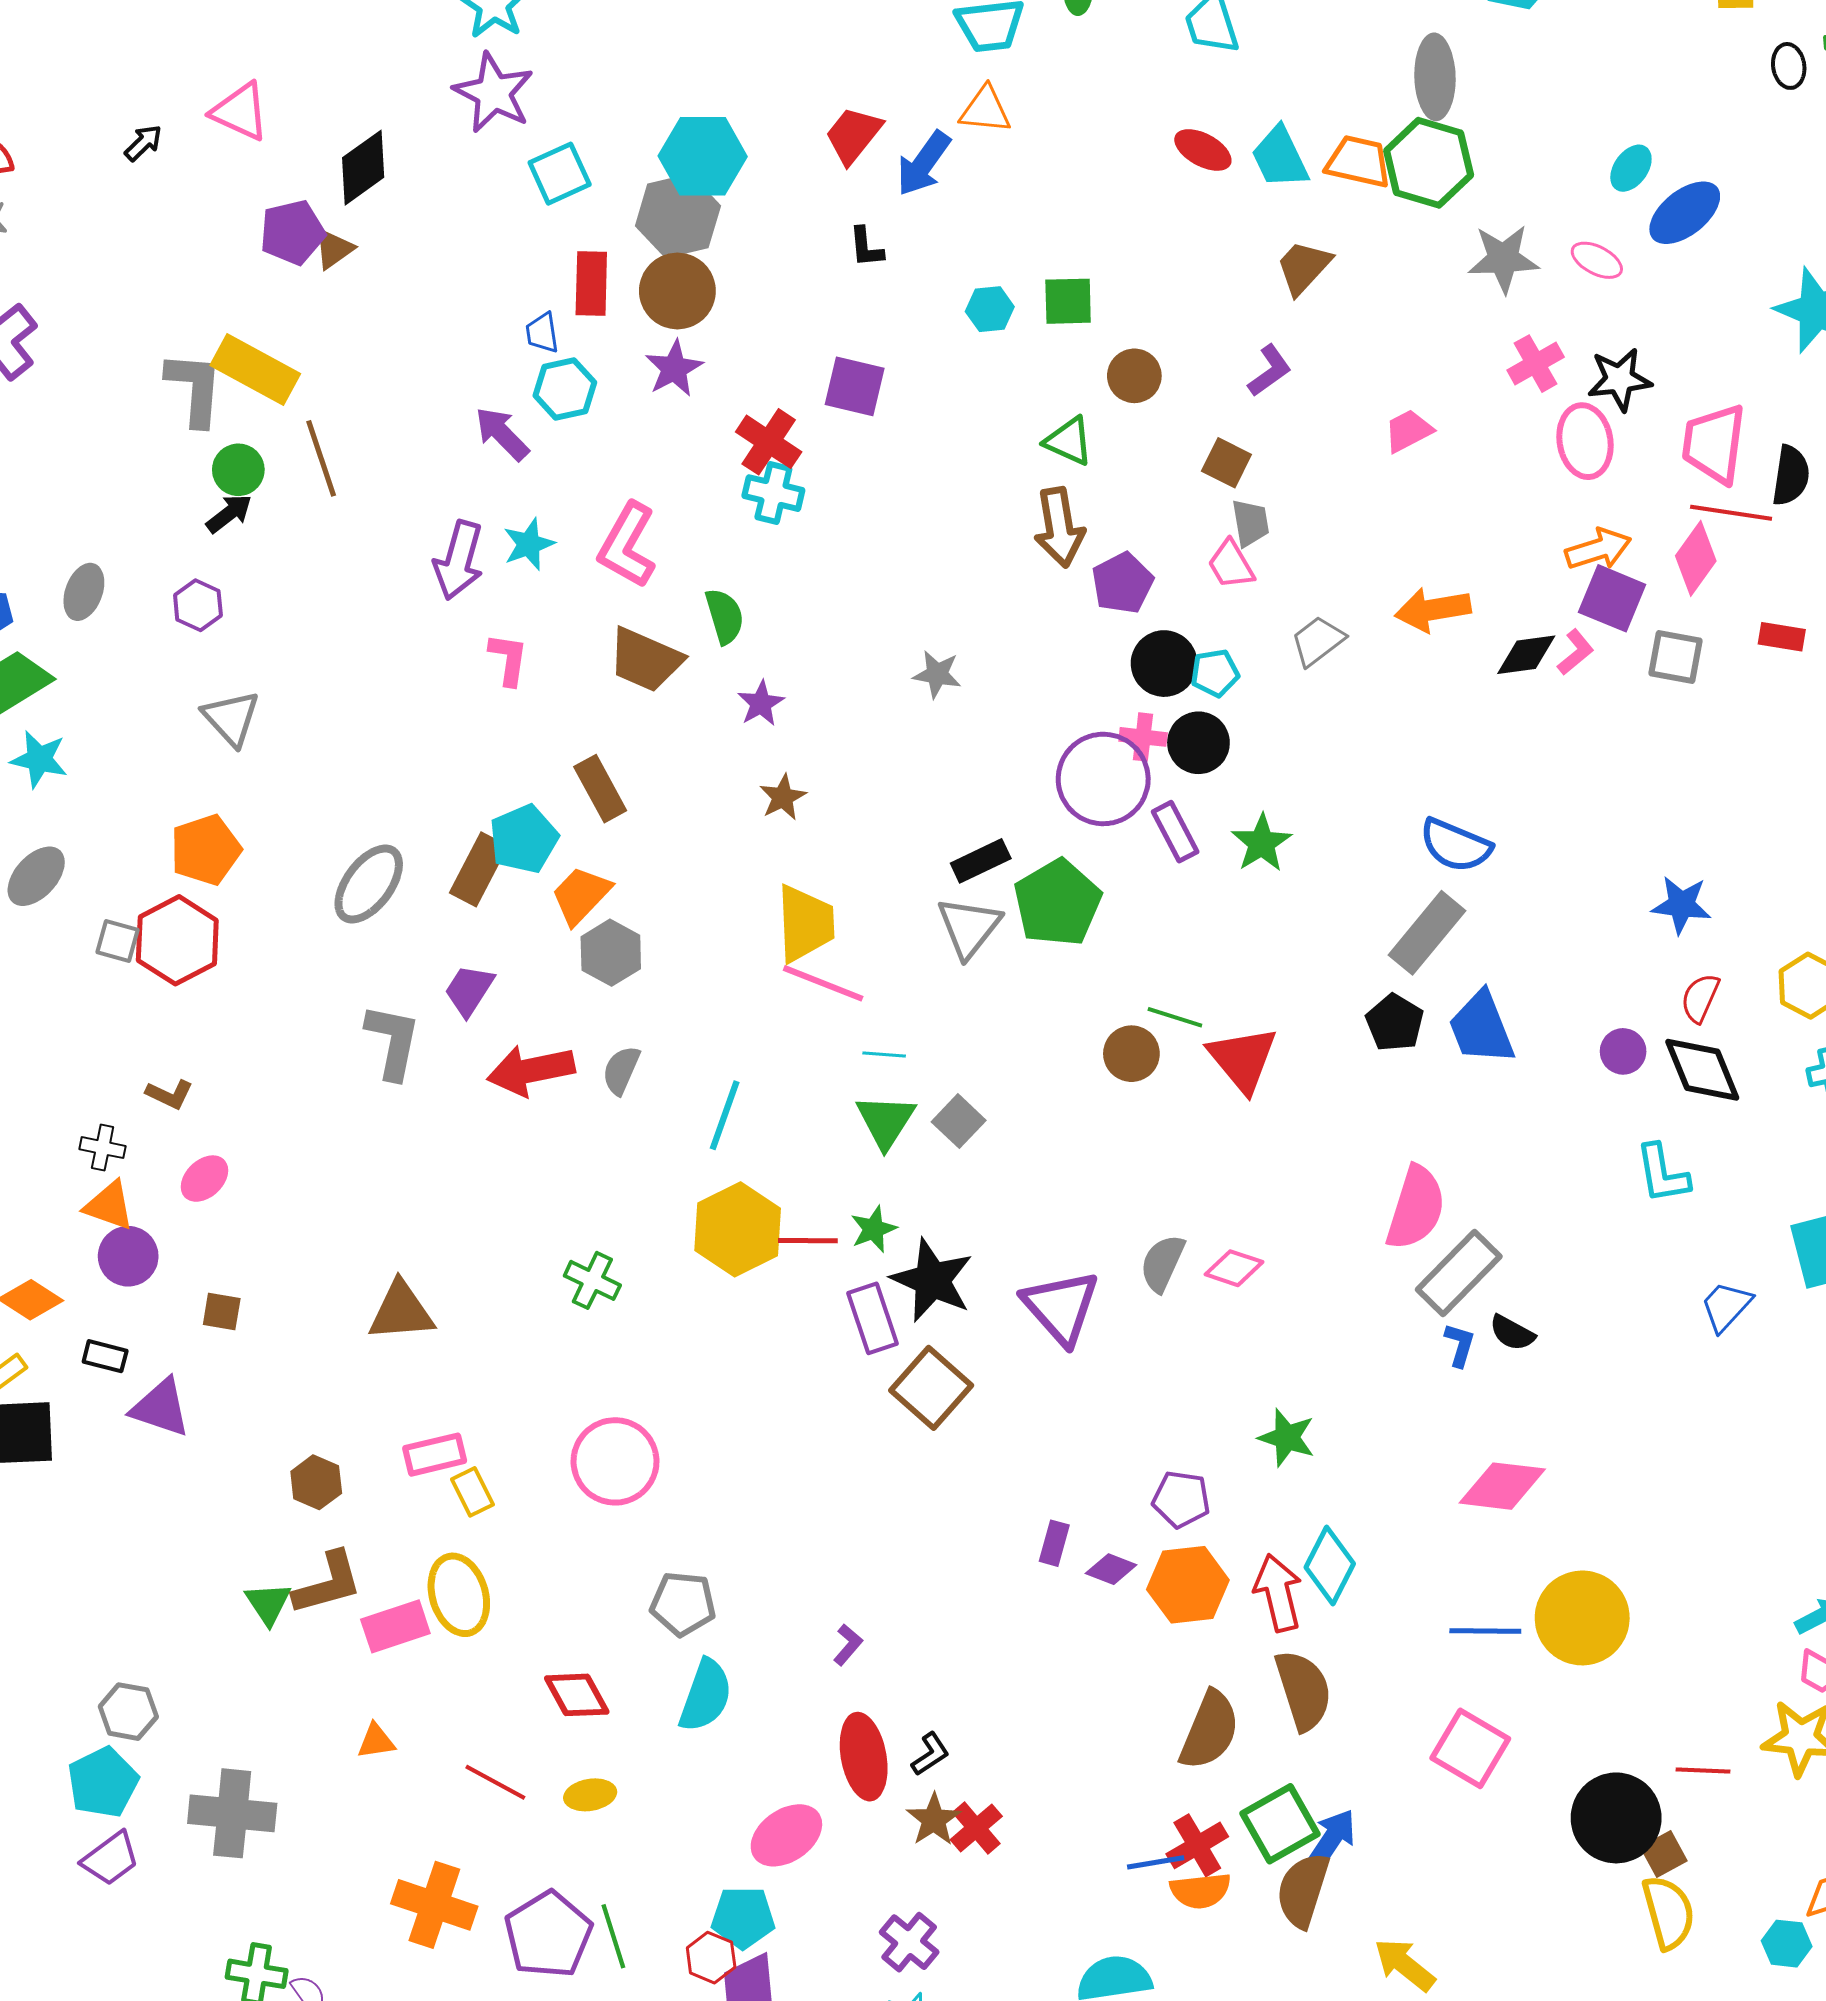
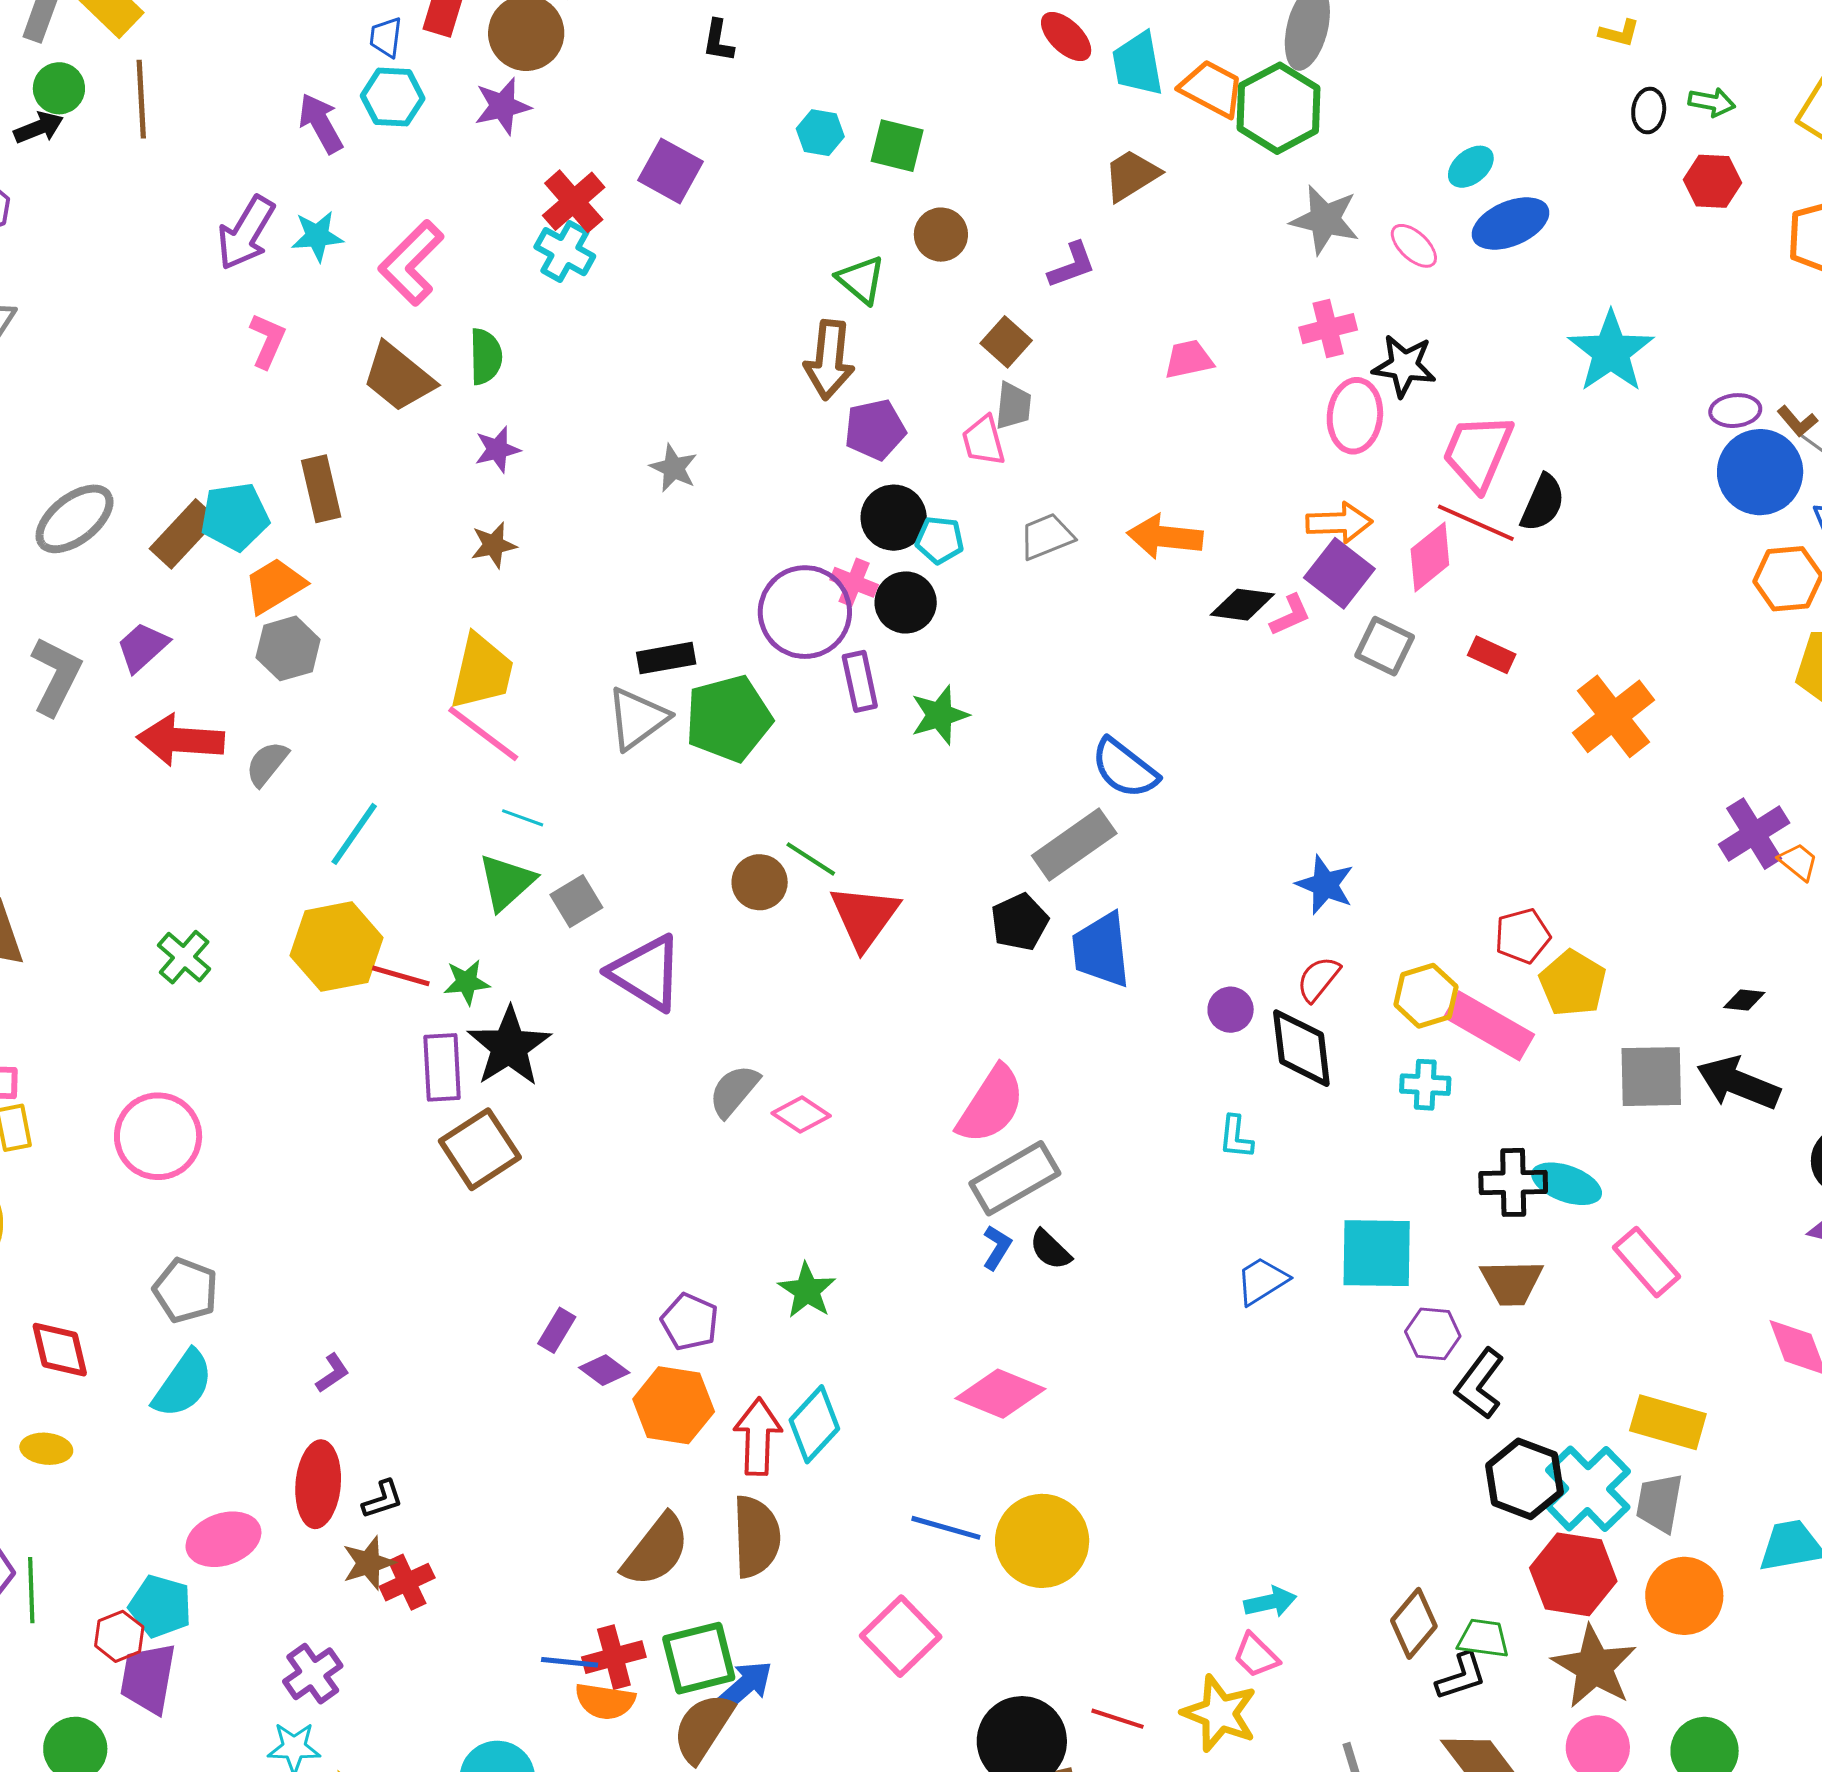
cyan L-shape: (1662, 1174) -> (1236, 1137), size x0.7
purple triangle: (1061, 1307) -> (646, 973), moved, turned -32

